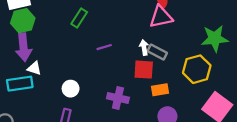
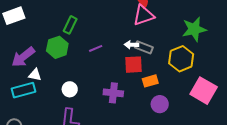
green hexagon: (23, 21) -> (57, 47), moved
purple arrow: (24, 47) -> (23, 57), turned 65
white arrow: (144, 48) -> (131, 45), turned -72

